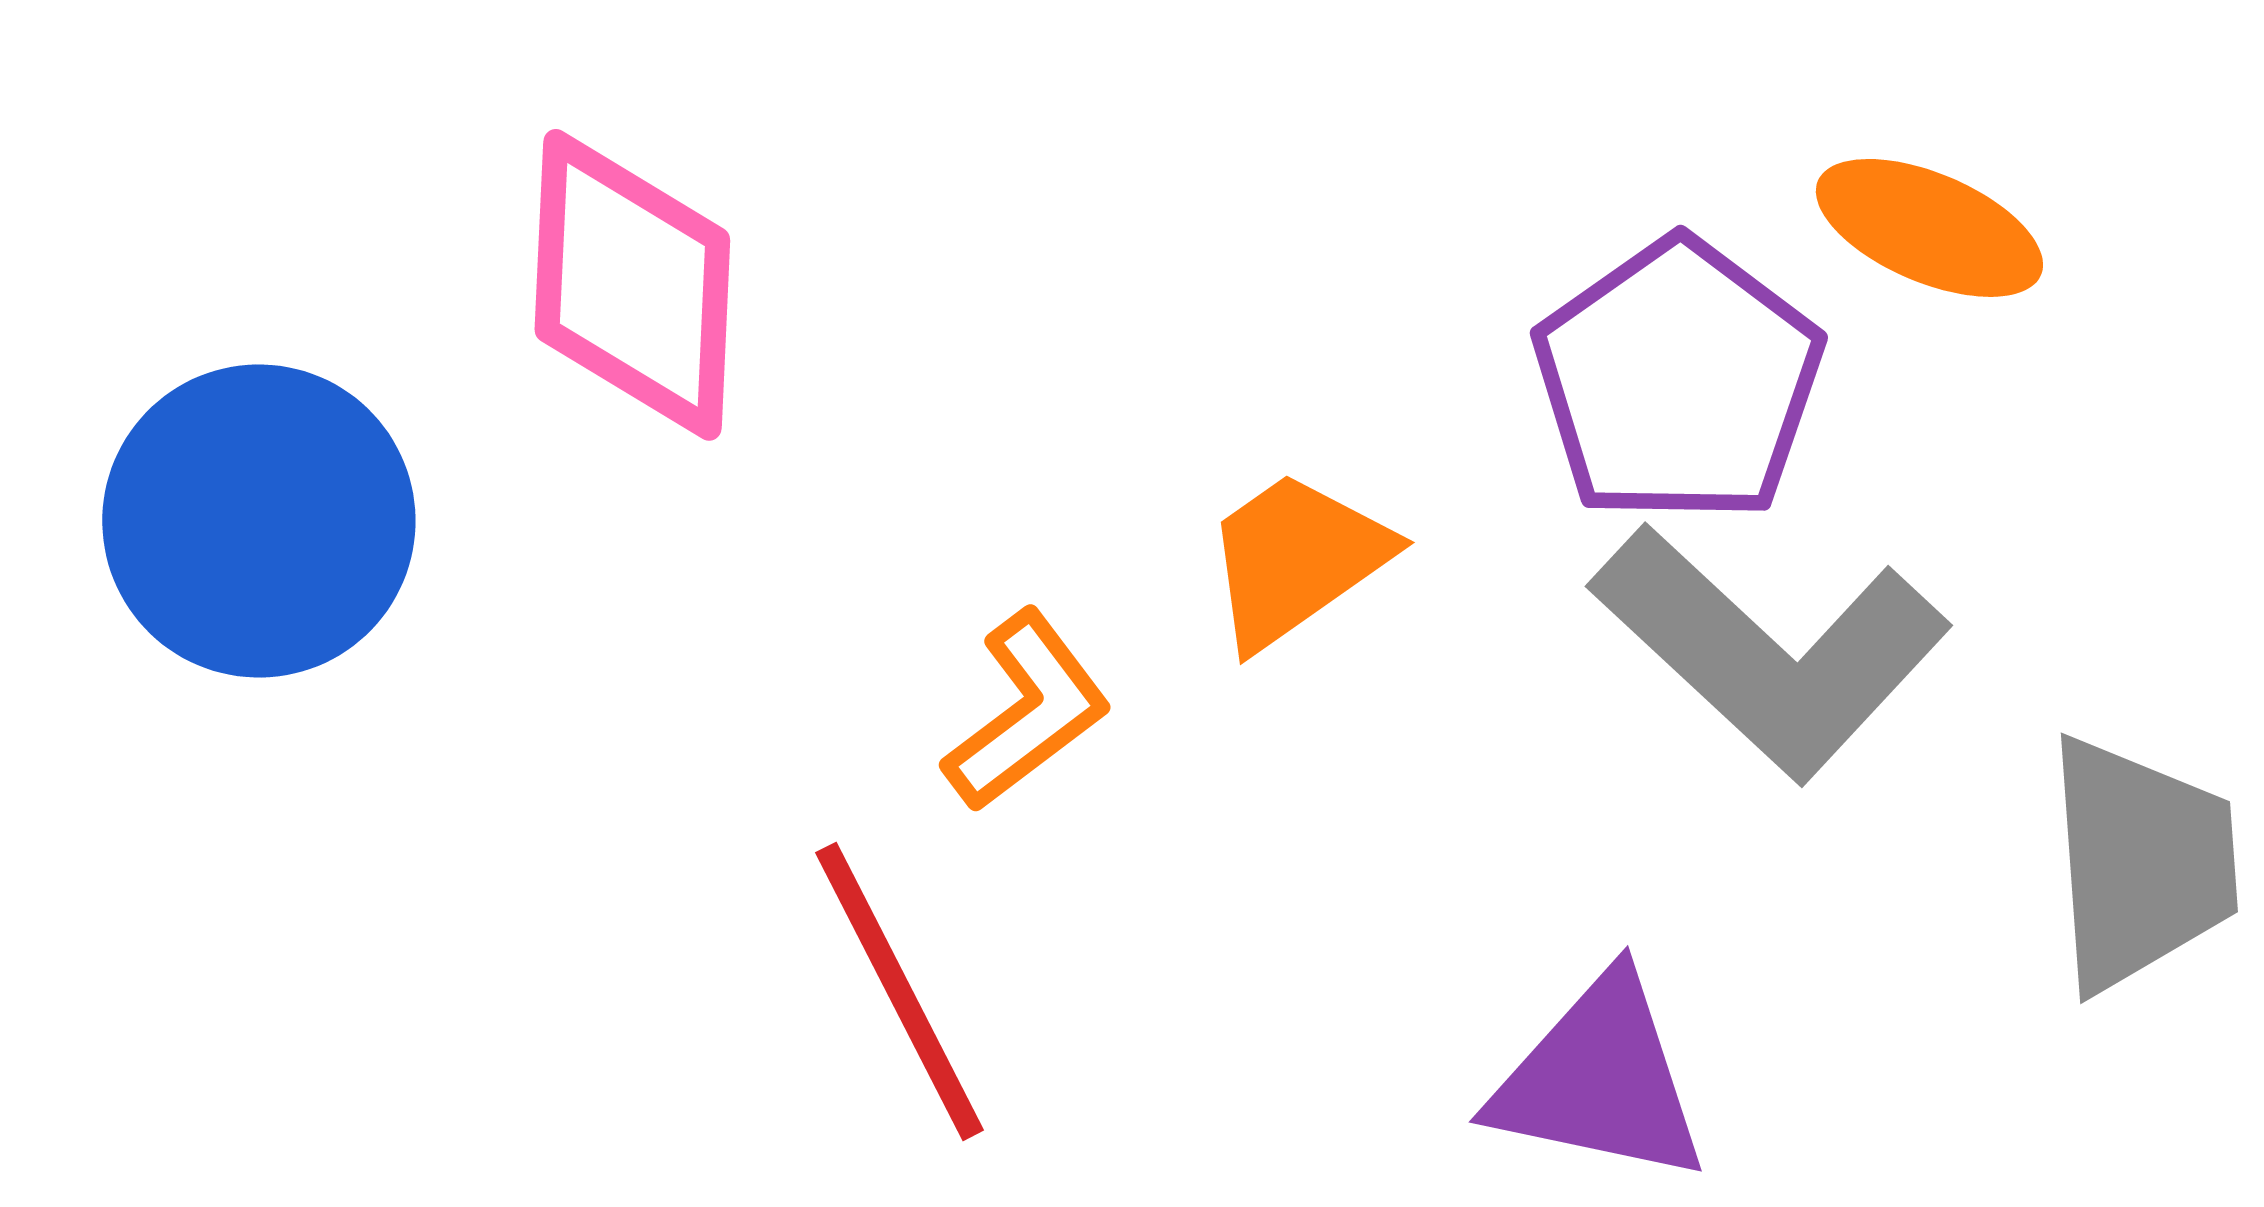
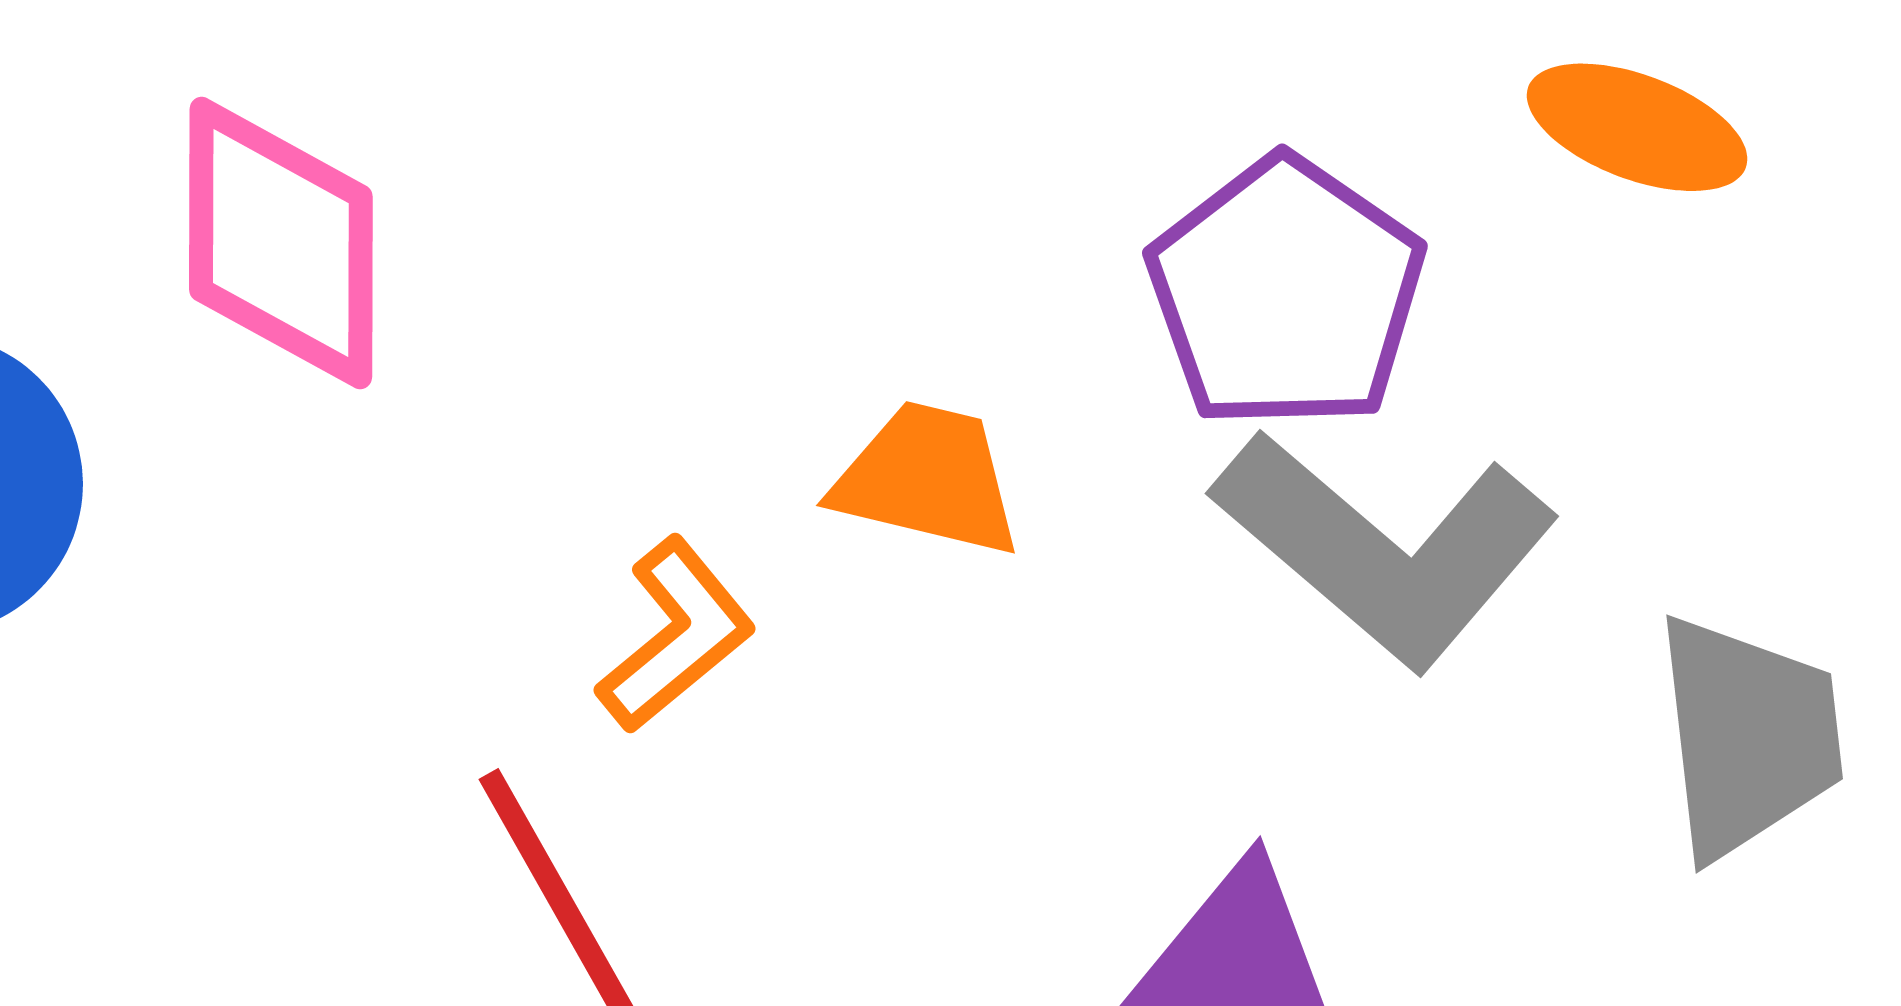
orange ellipse: (1929, 228) -> (1637, 127), moved
orange trapezoid: (1296, 559) -> (927, 479), turned 51

